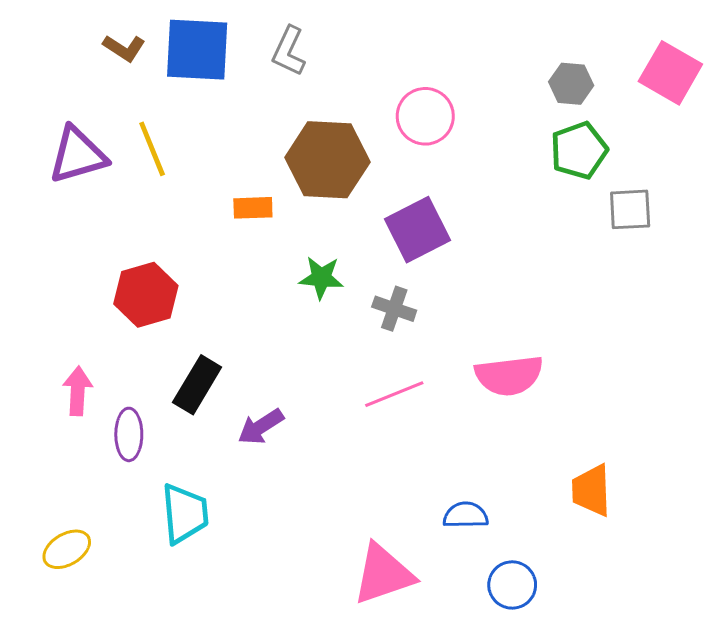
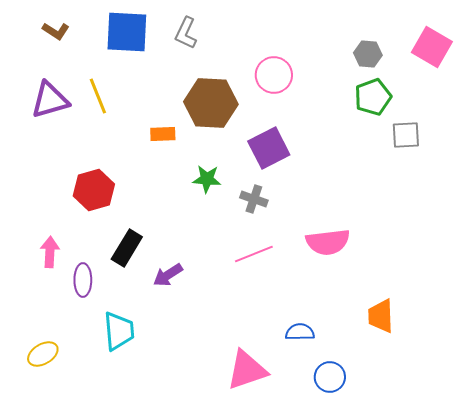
brown L-shape: (124, 48) -> (56, 31), moved

